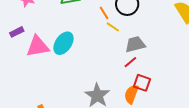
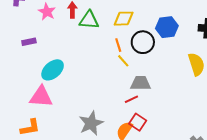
cyan ellipse: (63, 43) -> (53, 70), moved
pink triangle: (38, 46) -> (41, 97), moved

